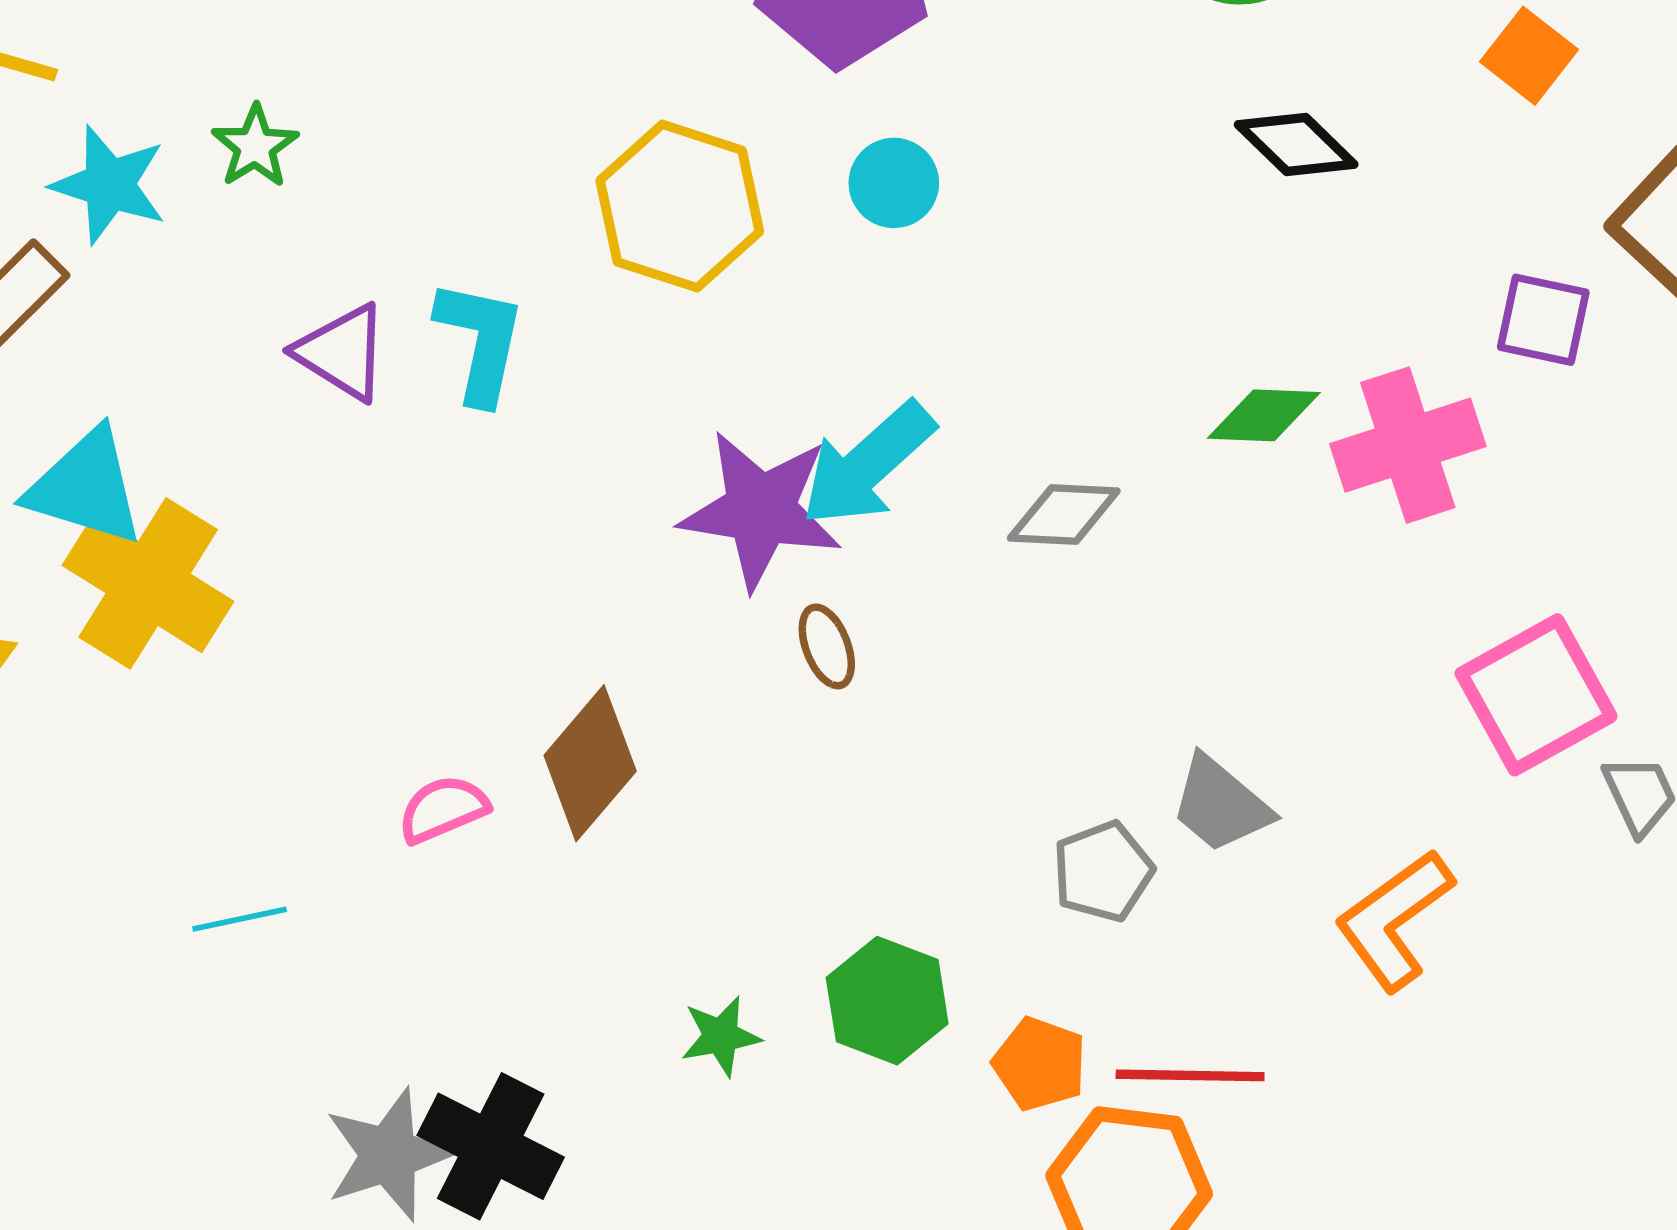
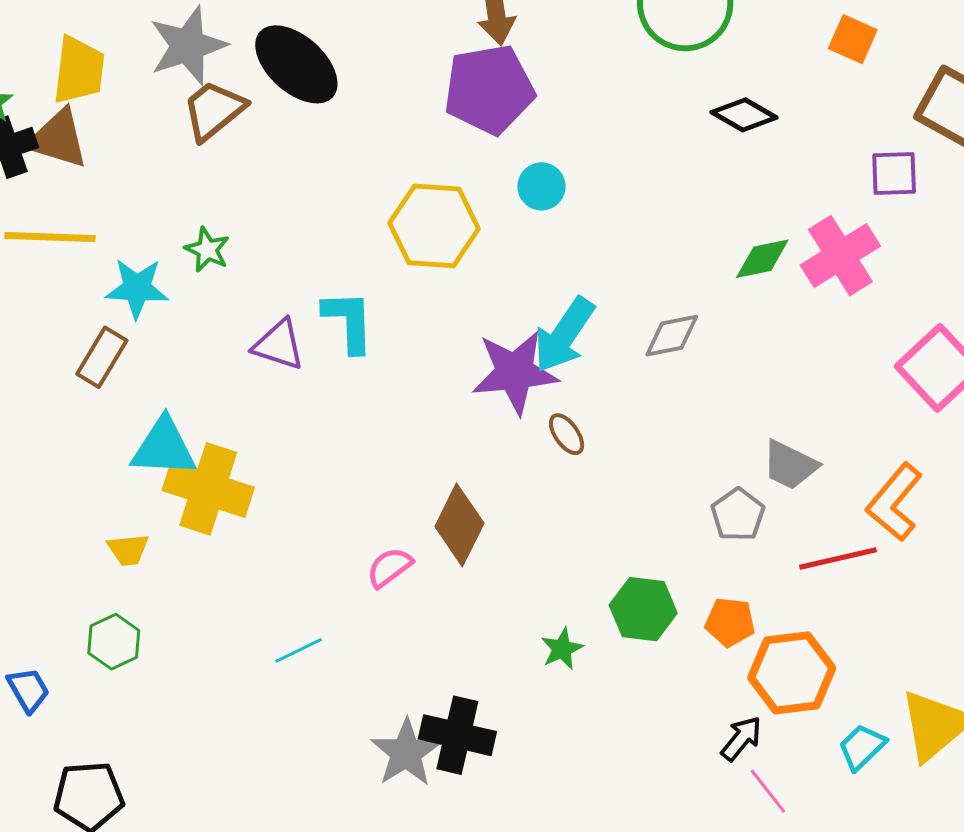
red line: (1190, 1075) -> (838, 558), moved

